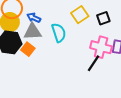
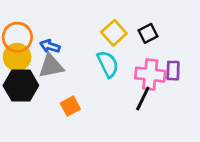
cyan semicircle: (59, 33) -> (108, 64), moved
orange square: (28, 49) -> (70, 106), moved, turned 32

